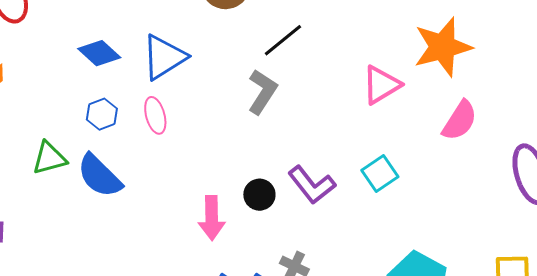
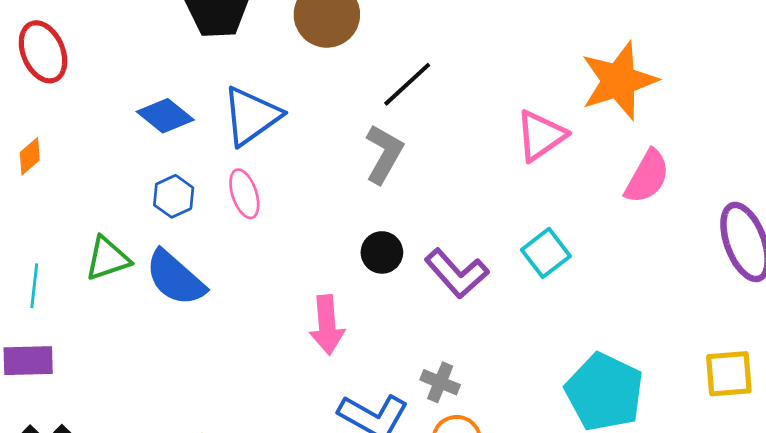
black circle: (259, 195) -> (382, 252), moved

